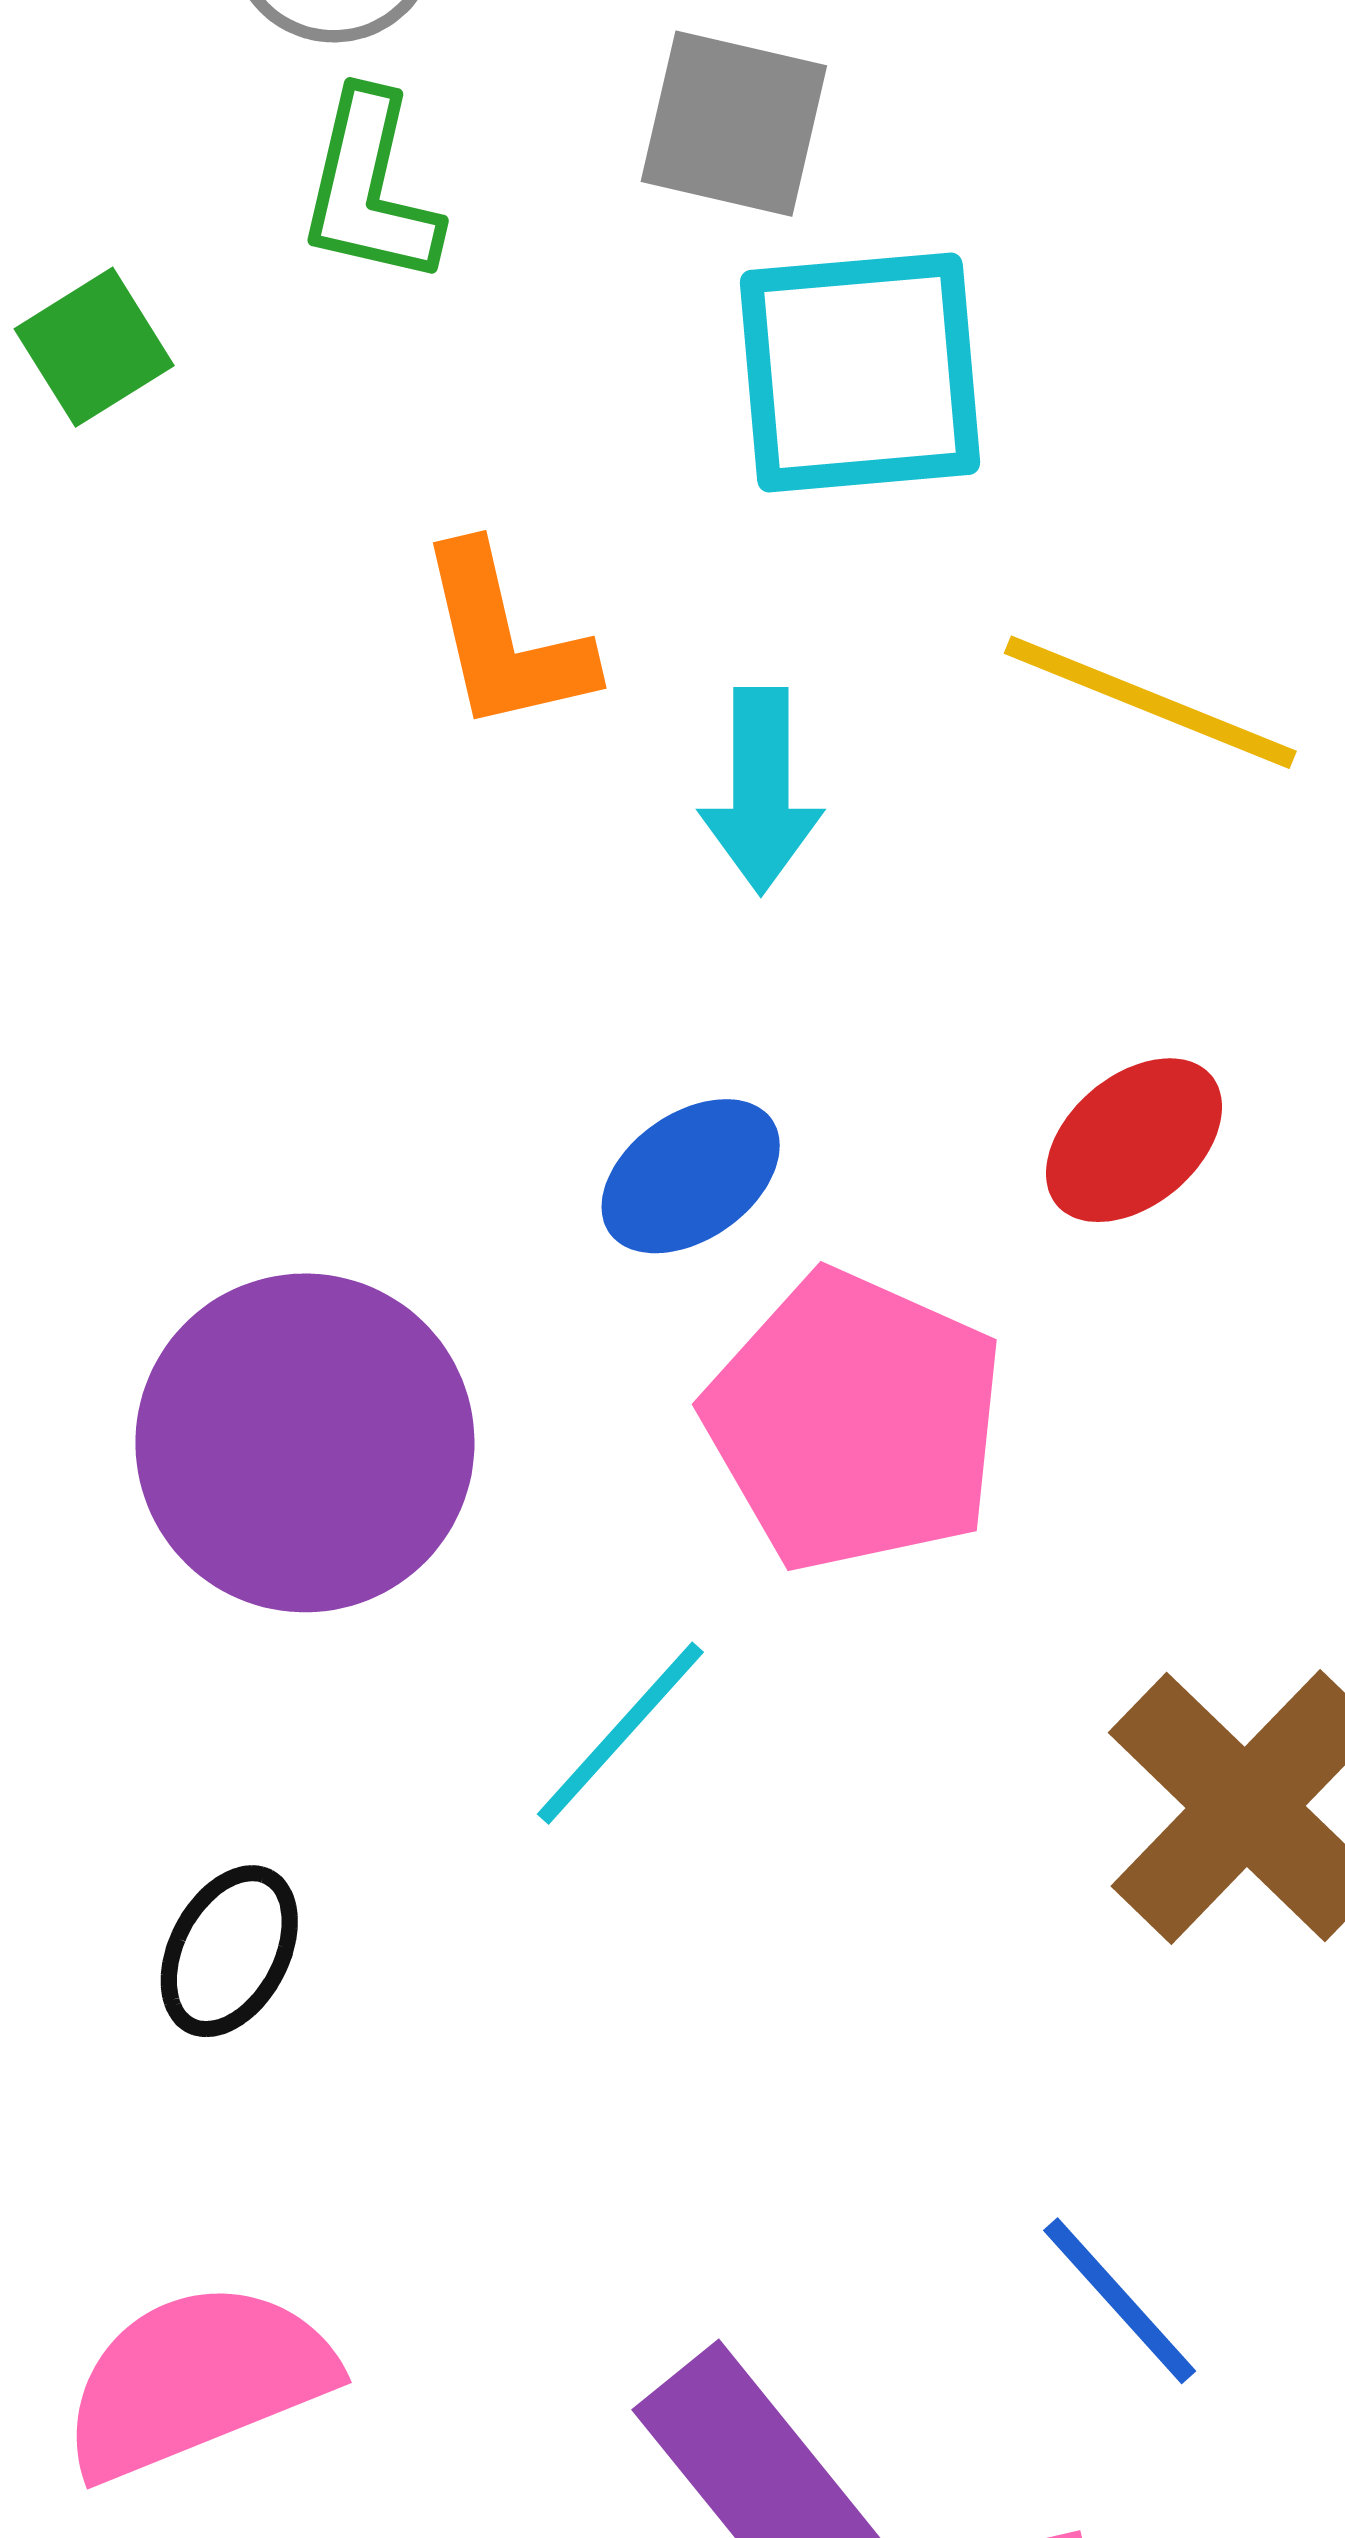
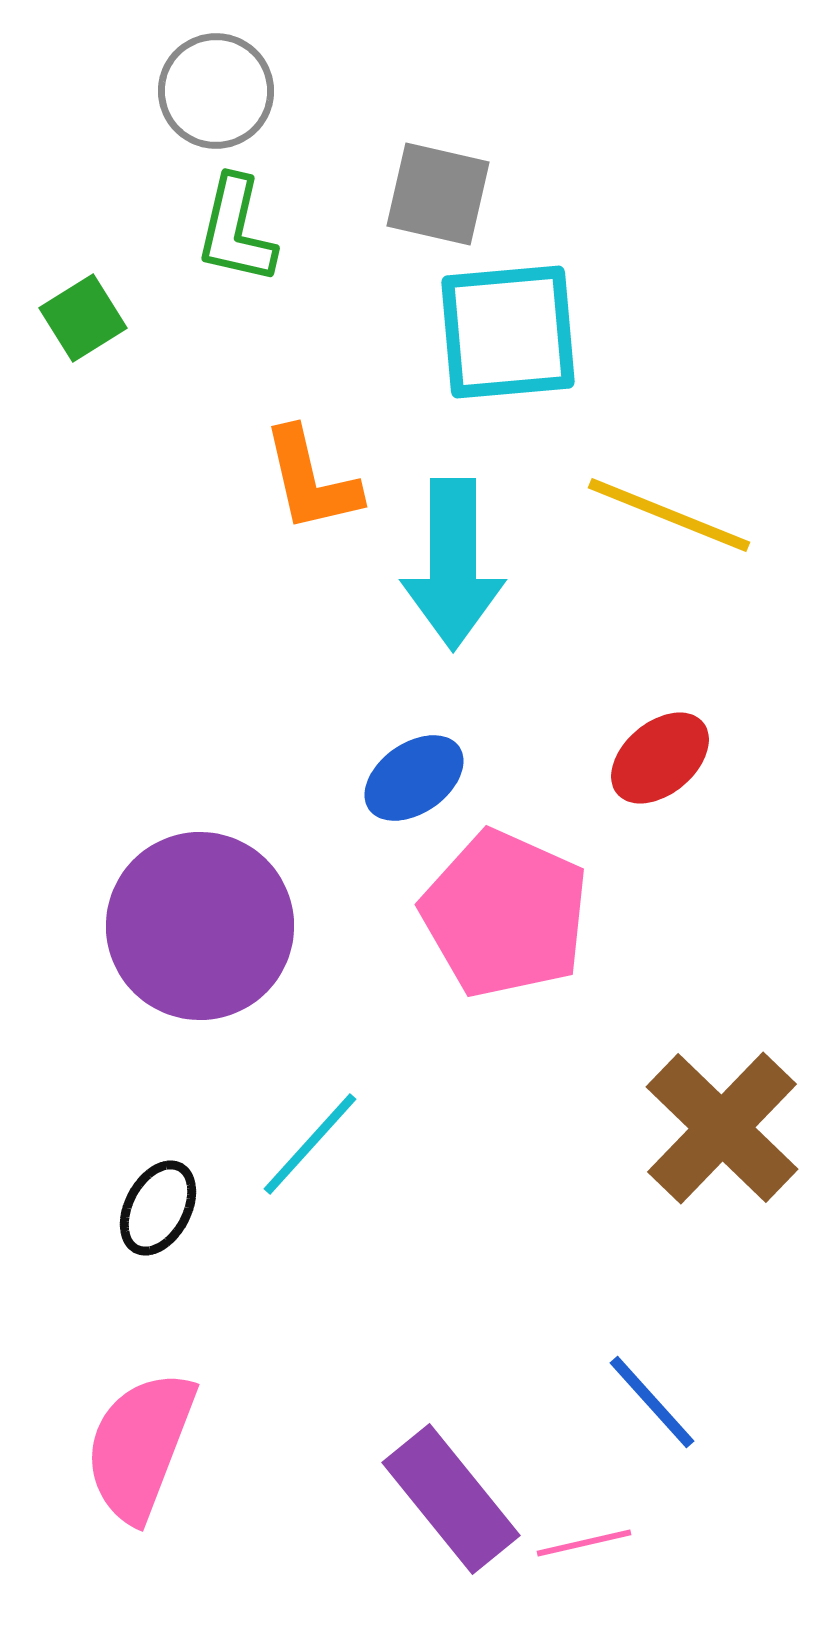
cyan arrow: (761, 791) -> (453, 564), size x1.5
cyan line: (620, 1733) -> (310, 1144), moved
pink semicircle: (197, 2380) -> (140, 1446), turned -47

